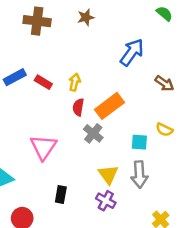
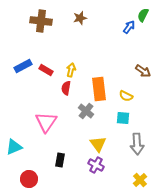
green semicircle: (164, 14) -> (143, 15), turned -104
blue arrow: (132, 52) -> (129, 27), moved, size x0.6
orange rectangle: (109, 106) -> (99, 89), turned -60
red semicircle: (78, 107) -> (66, 88), moved
yellow semicircle: (164, 130) -> (126, 96), moved
gray arrow: (139, 175) -> (137, 144), moved

